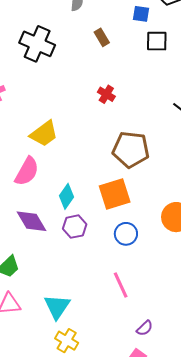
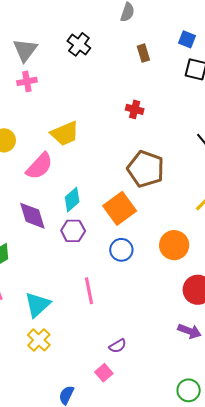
black cross: (37, 44) -> (79, 44), size x0.7
red cross: (106, 94) -> (135, 109), turned -30
orange square: (115, 194) -> (120, 208), turned -32
pink line: (121, 285) -> (89, 291), moved

